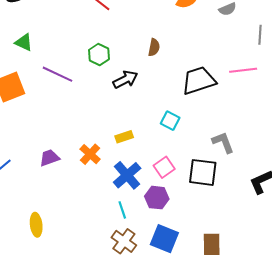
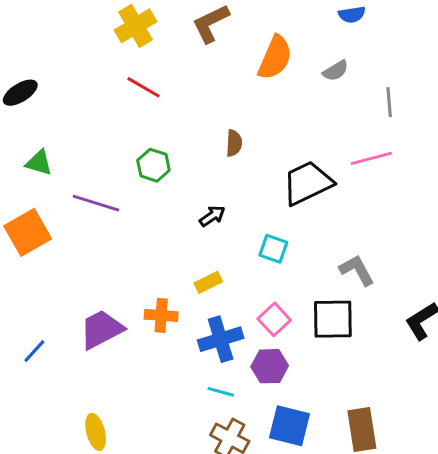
black arrow: (125, 80) -> (212, 216), moved, size x0.7
orange cross: (90, 154) -> (161, 315), turned -30
purple trapezoid: (49, 158) -> (101, 329), size x1.5
blue cross: (127, 175) -> (221, 339), turned 32
cyan line: (122, 210) -> (221, 392), turned -48

